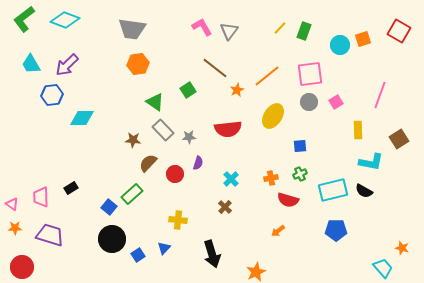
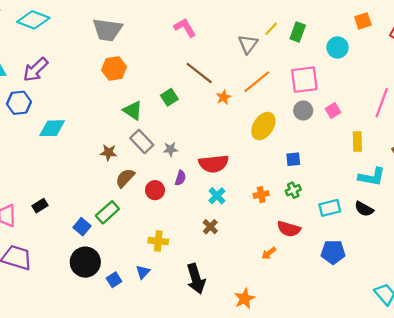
gray triangle: (229, 31) -> (248, 44), moved
orange square: (363, 39) -> (363, 21), moved
red semicircle: (228, 129) -> (214, 164), moved
cyan rectangle: (333, 190) -> (330, 208), size x0.7
red semicircle: (288, 200) -> (289, 229), moved

